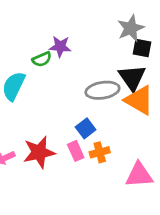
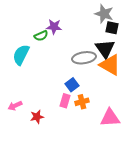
gray star: (131, 28) -> (104, 14), turned -30
pink rectangle: (76, 151) -> (65, 101), turned 40
red star: (39, 152) -> (37, 117), moved, size x0.6

